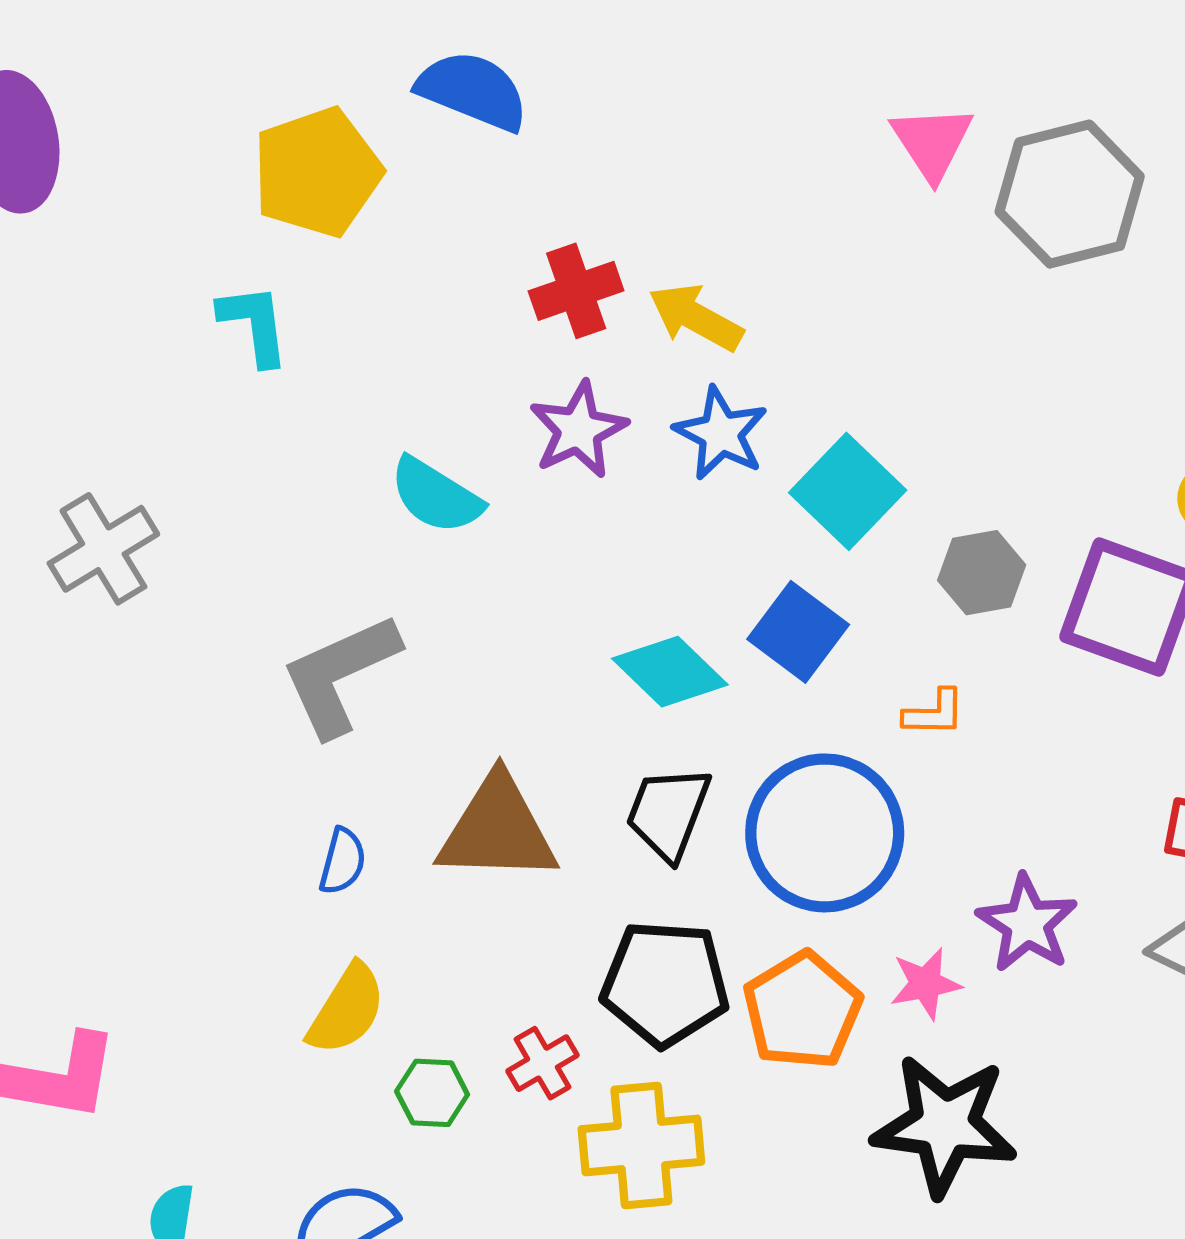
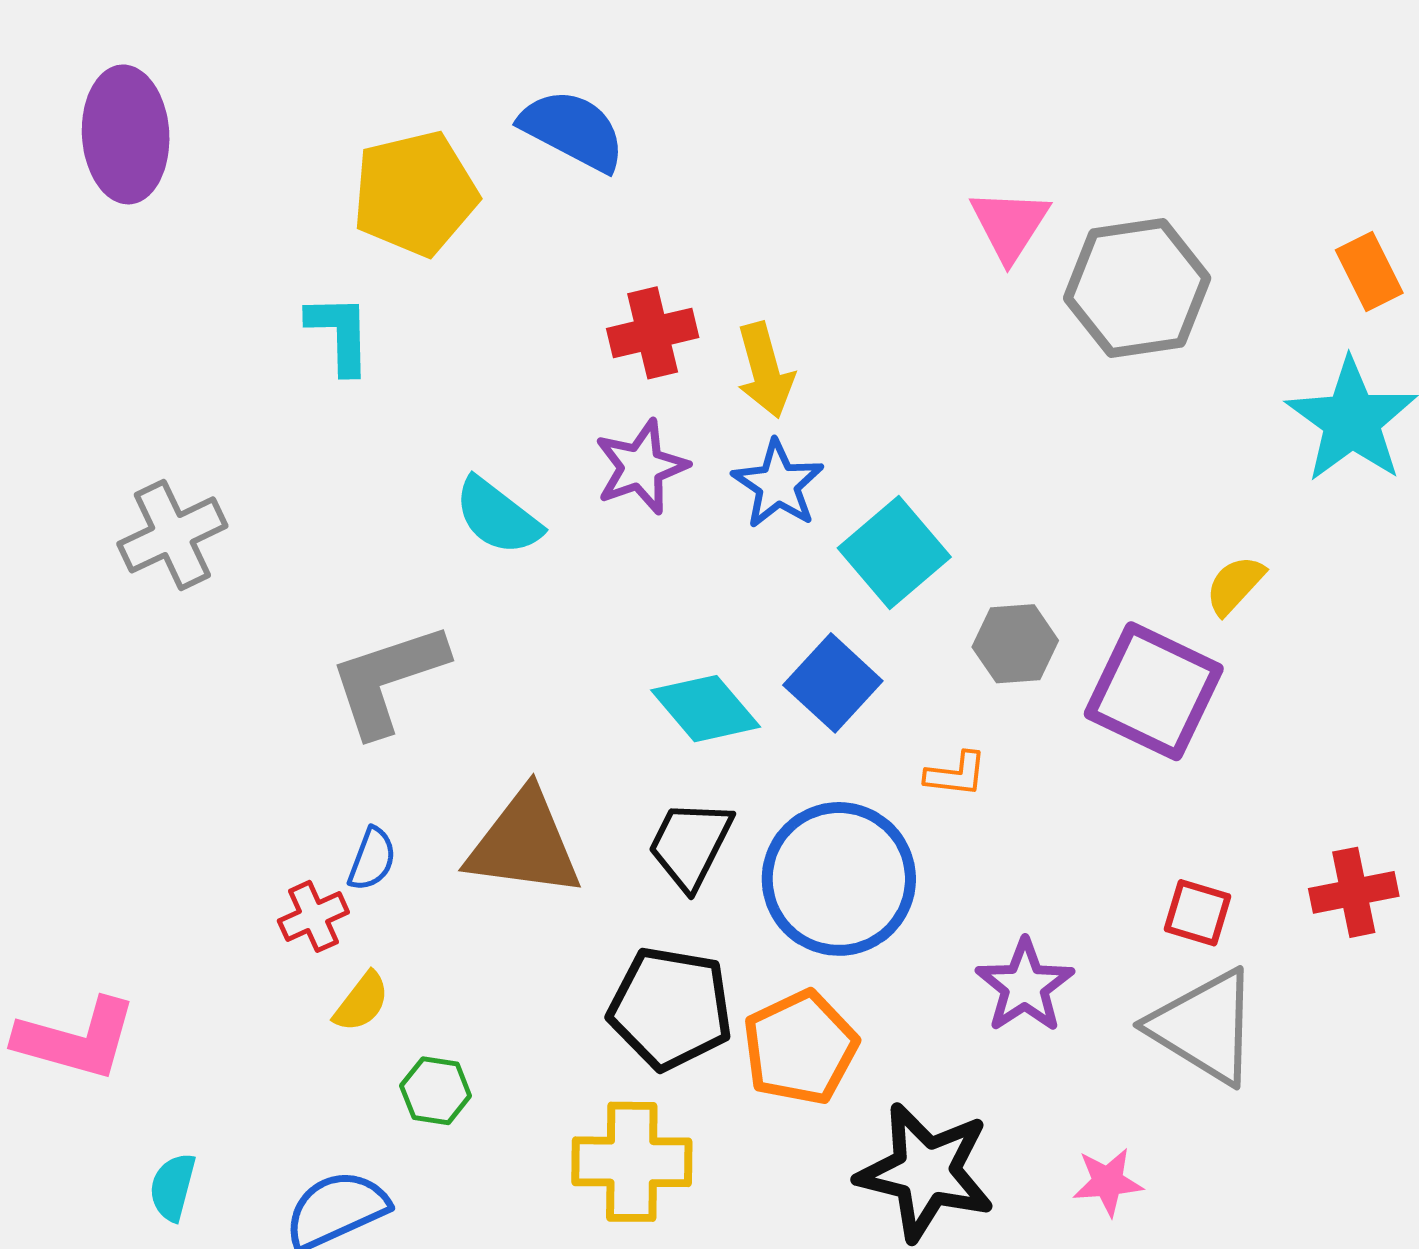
yellow arrow: (696, 317) -> (765, 370), turned -140
pink star: (926, 984) -> (1108, 1182), moved
yellow semicircle: (347, 1009) -> (362, 1002), size x0.7
red cross: (543, 1063) -> (313, 916), moved

